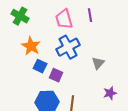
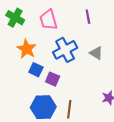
pink trapezoid: (64, 19) -> (48, 20), moved
gray triangle: (98, 63) -> (96, 53), moved, turned -40

